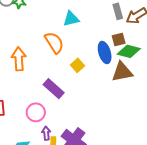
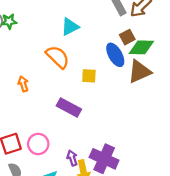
orange arrow: (19, 59) -> (23, 84), size x0.6
yellow square: (77, 65) -> (89, 76), turned -32
pink circle: (36, 112) -> (38, 144), moved

